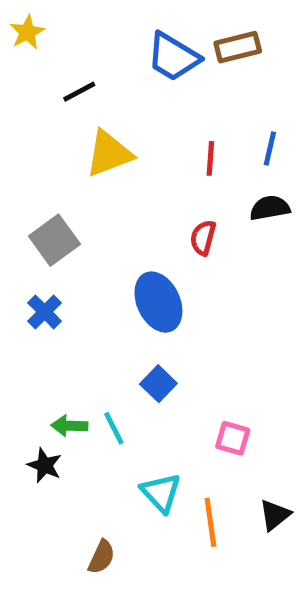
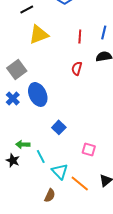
blue ellipse: (158, 302) -> (38, 94), moved
cyan line: (114, 428) -> (41, 156), moved
orange line: (210, 522) -> (80, 183), turned -42
brown semicircle: (102, 557) -> (50, 195), moved

